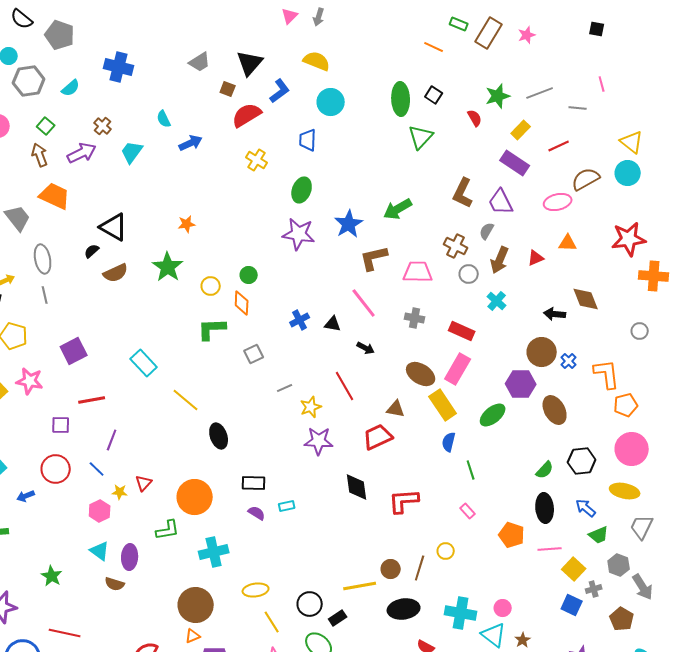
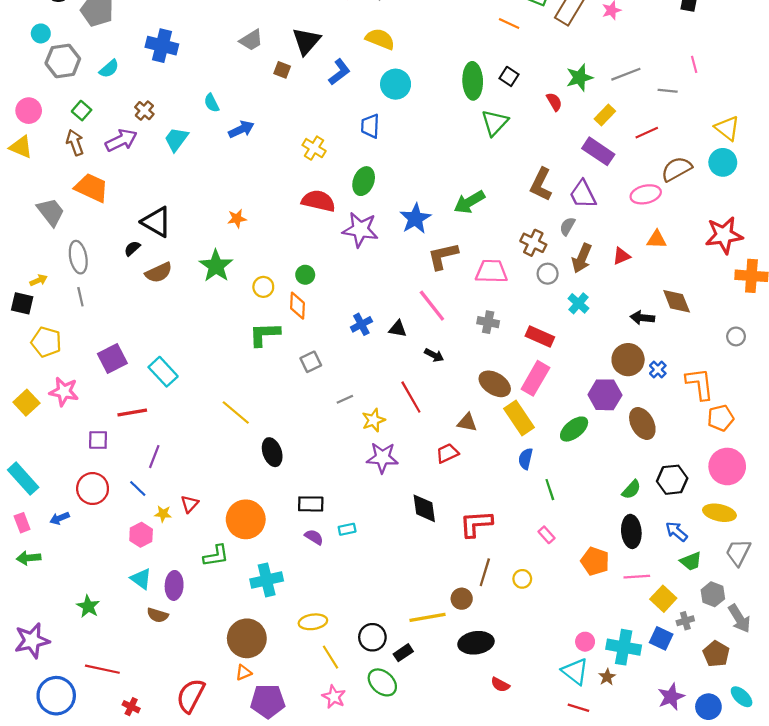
red semicircle: (247, 115) -> (318, 201), moved, turned 44
cyan rectangle: (144, 363) -> (163, 372), moved
red trapezoid: (378, 437) -> (447, 453), size x0.7
brown line: (420, 568) -> (485, 572), moved
cyan cross: (461, 613) -> (624, 647), moved

